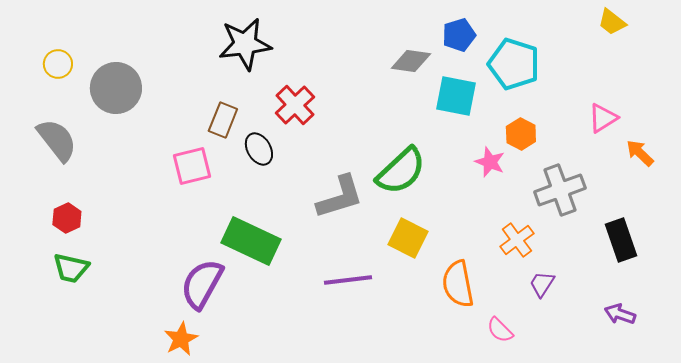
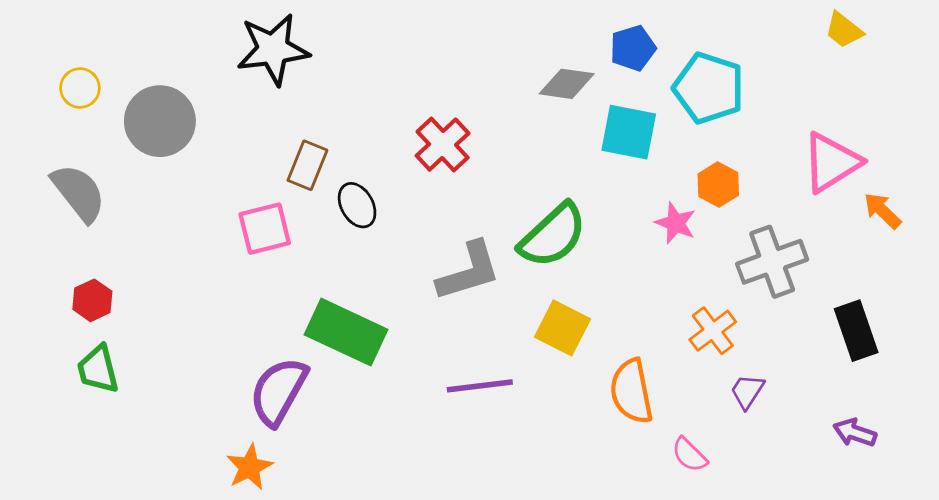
black star: (245, 44) -> (273, 49), moved
red cross: (295, 105) -> (443, 145), moved
pink triangle: (603, 118) -> (831, 162), size x1.5
green trapezoid: (71, 268) -> (98, 369), turned 63

